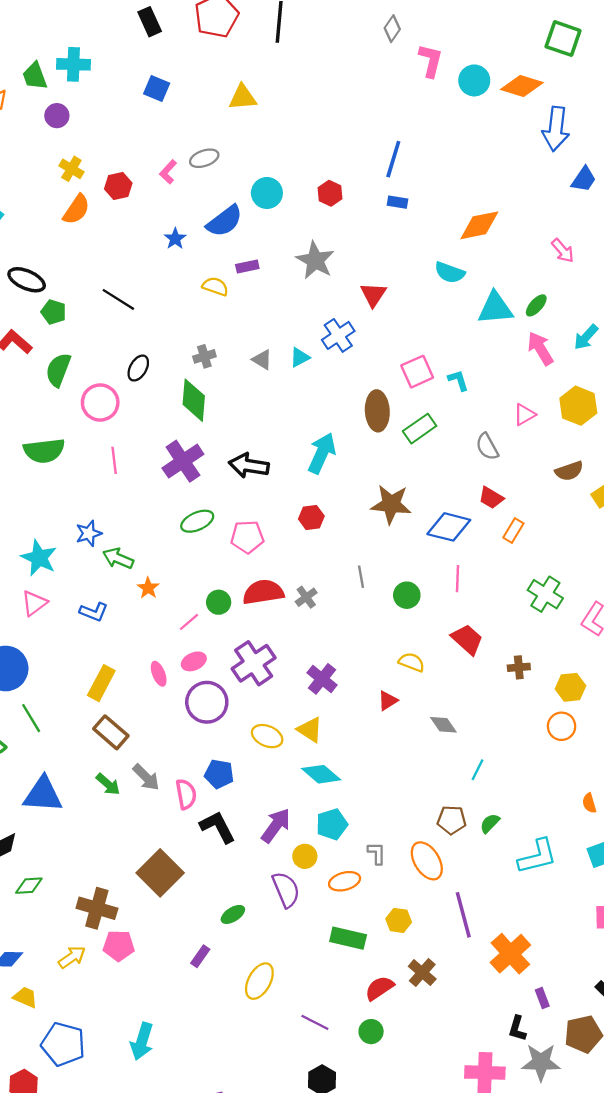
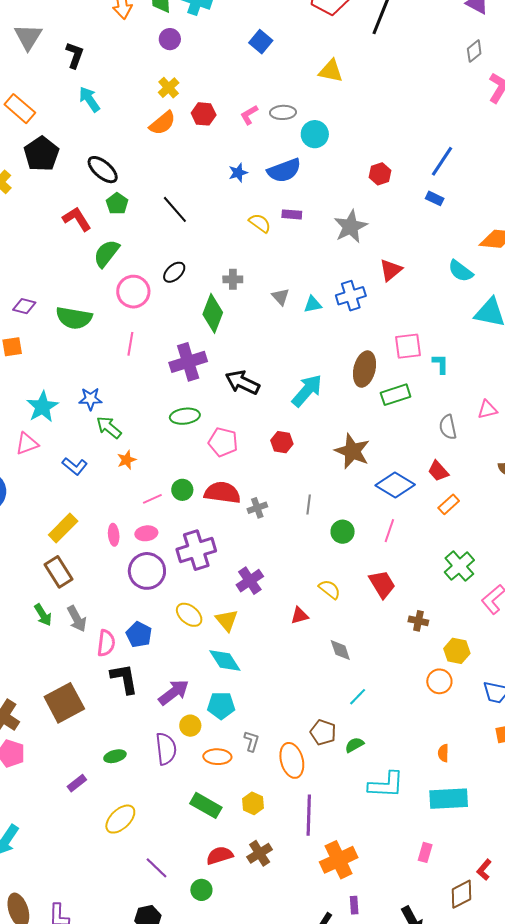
cyan circle: (267, 193) -> (315, 134), moved

